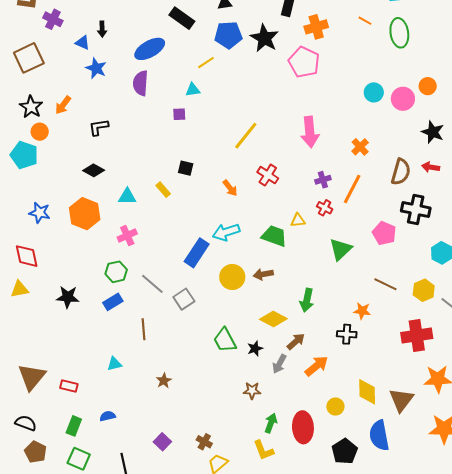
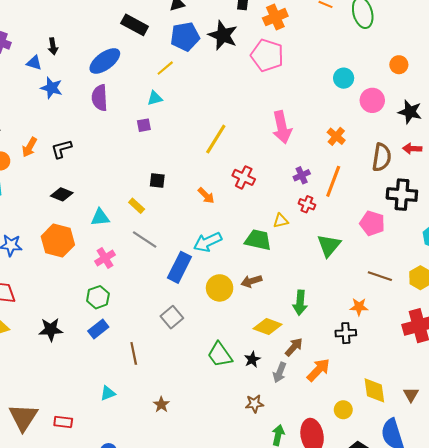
pink circle: (403, 99) -> (372, 100), moved
orange arrow: (63, 105) -> (29, 147), moved
gray line: (152, 284) -> (145, 240), moved
brown triangle: (401, 400) -> (411, 395), size x0.6

